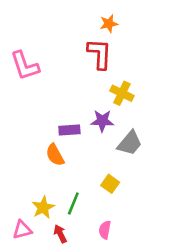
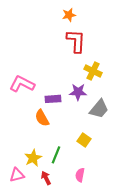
orange star: (109, 24) -> (69, 15), moved
pink L-shape: (25, 66) -> (22, 84), moved, turned 135

